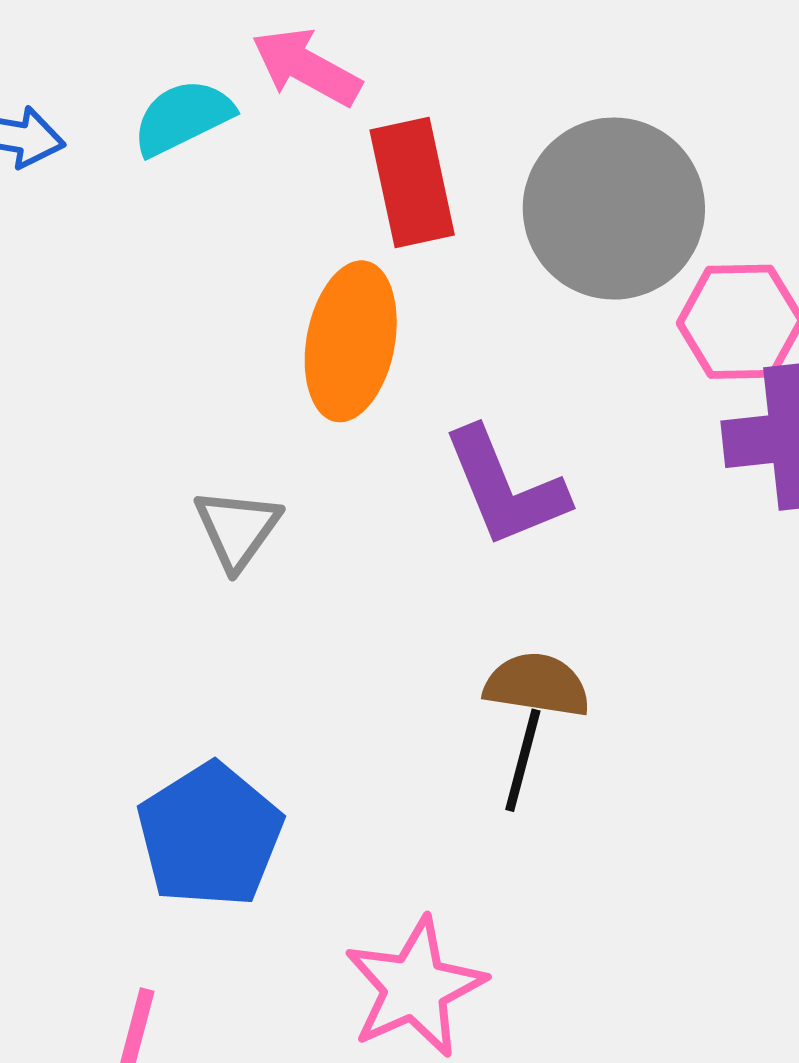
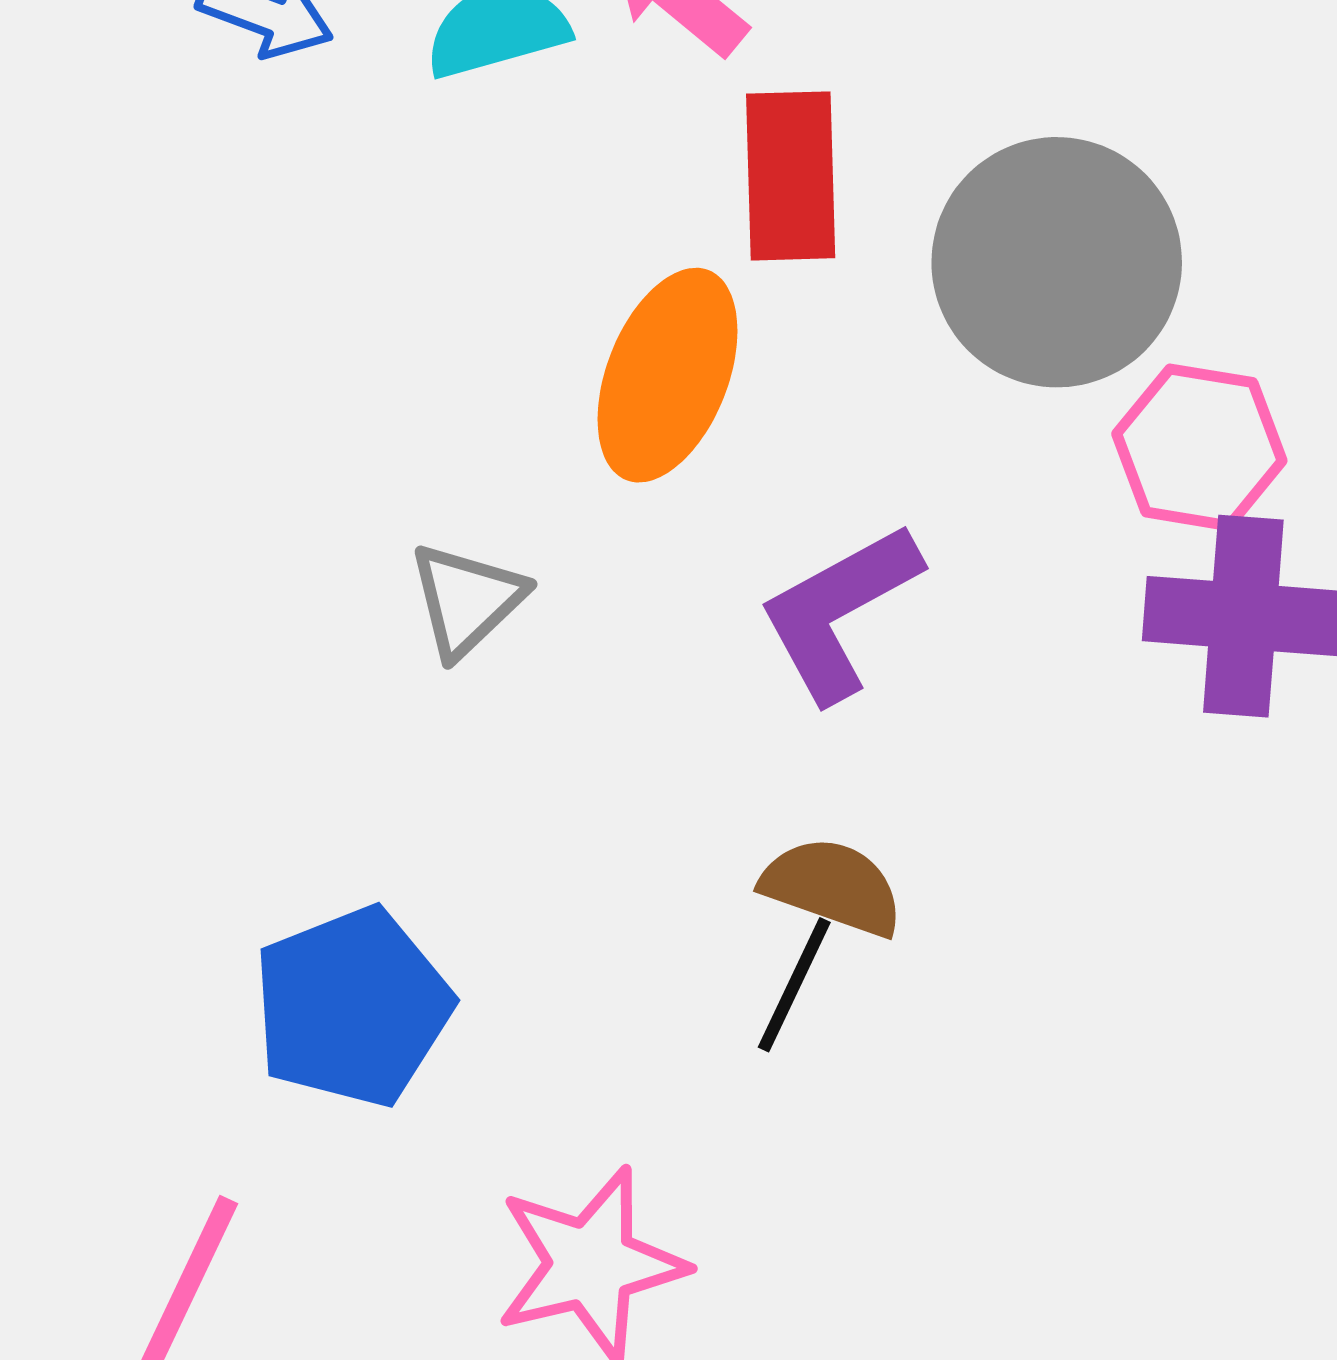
purple L-shape: (505, 488) -> (839, 612), turned 73

